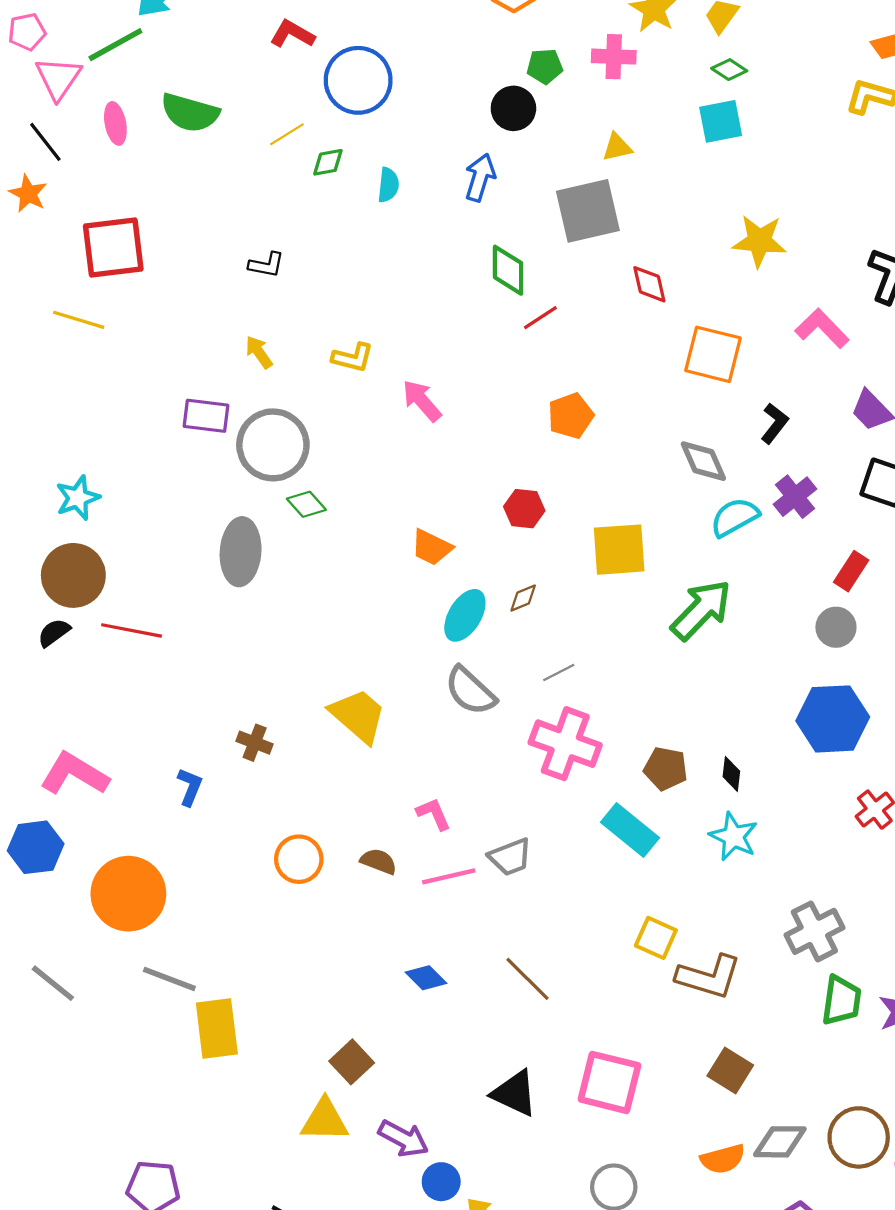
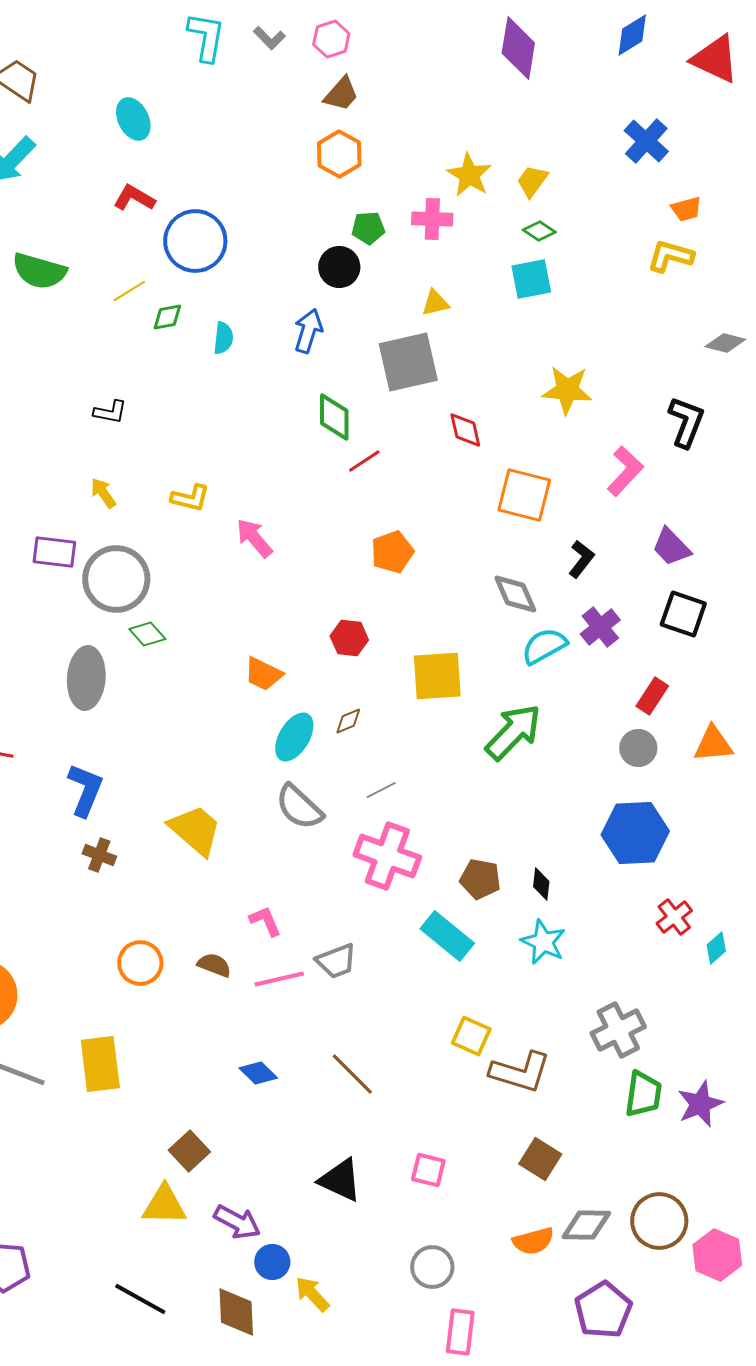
pink L-shape: (822, 328) -> (625, 471), turned 87
blue L-shape: (190, 787) -> (85, 790), moved, size x1.5
yellow rectangle: (217, 1028) -> (100, 1064), moved
pink square: (609, 1082) -> (428, 1170), size x0.6

